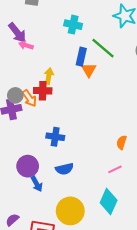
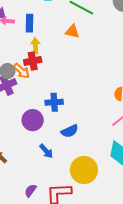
blue rectangle: (81, 57) -> (29, 23), moved
orange triangle: (89, 70) -> (72, 31), turned -35
purple circle: (28, 166) -> (33, 120), moved

